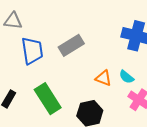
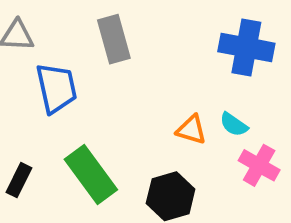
gray rectangle: (71, 45) -> (114, 39), moved, turned -70

